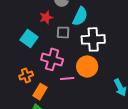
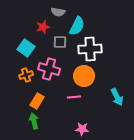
orange cross: (26, 76) -> (26, 75), moved
pink line: (67, 79) -> (74, 97), moved

